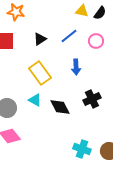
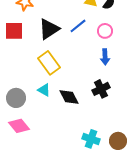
black triangle: (40, 39) -> (49, 29), size x1.6
blue arrow: (76, 67) -> (105, 57), moved

